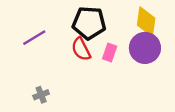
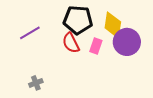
yellow diamond: (146, 22) -> (113, 25), moved

